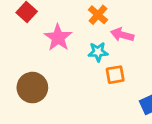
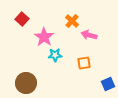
cyan star: (98, 52) -> (55, 55), moved
brown circle: (32, 88) -> (26, 83), moved

